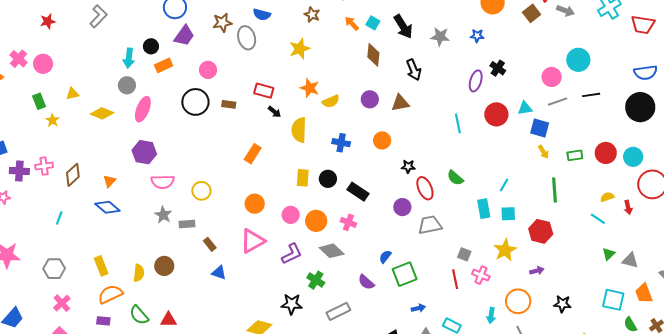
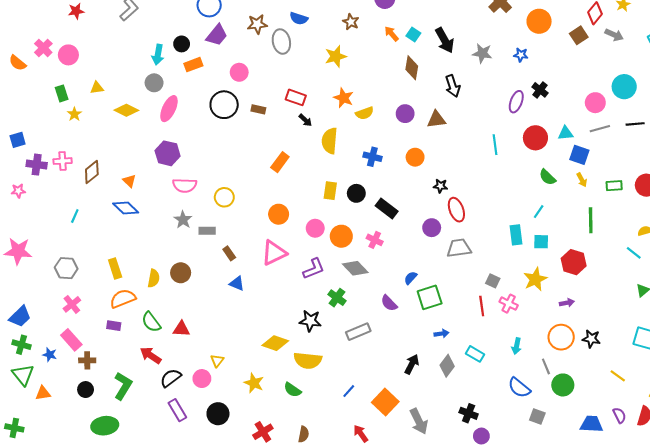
green semicircle: (455, 178) -> (547, 177), moved
orange triangle: (109, 181) -> (129, 181), turned -32
orange circle: (518, 301) -> (561, 337), moved

